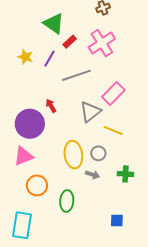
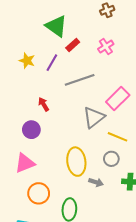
pink cross: (102, 43) -> (106, 46), size x0.6
red arrow: (51, 106) -> (44, 104), moved
purple circle: (30, 124) -> (31, 130), size x0.6
gray circle: (98, 153) -> (111, 159), moved

